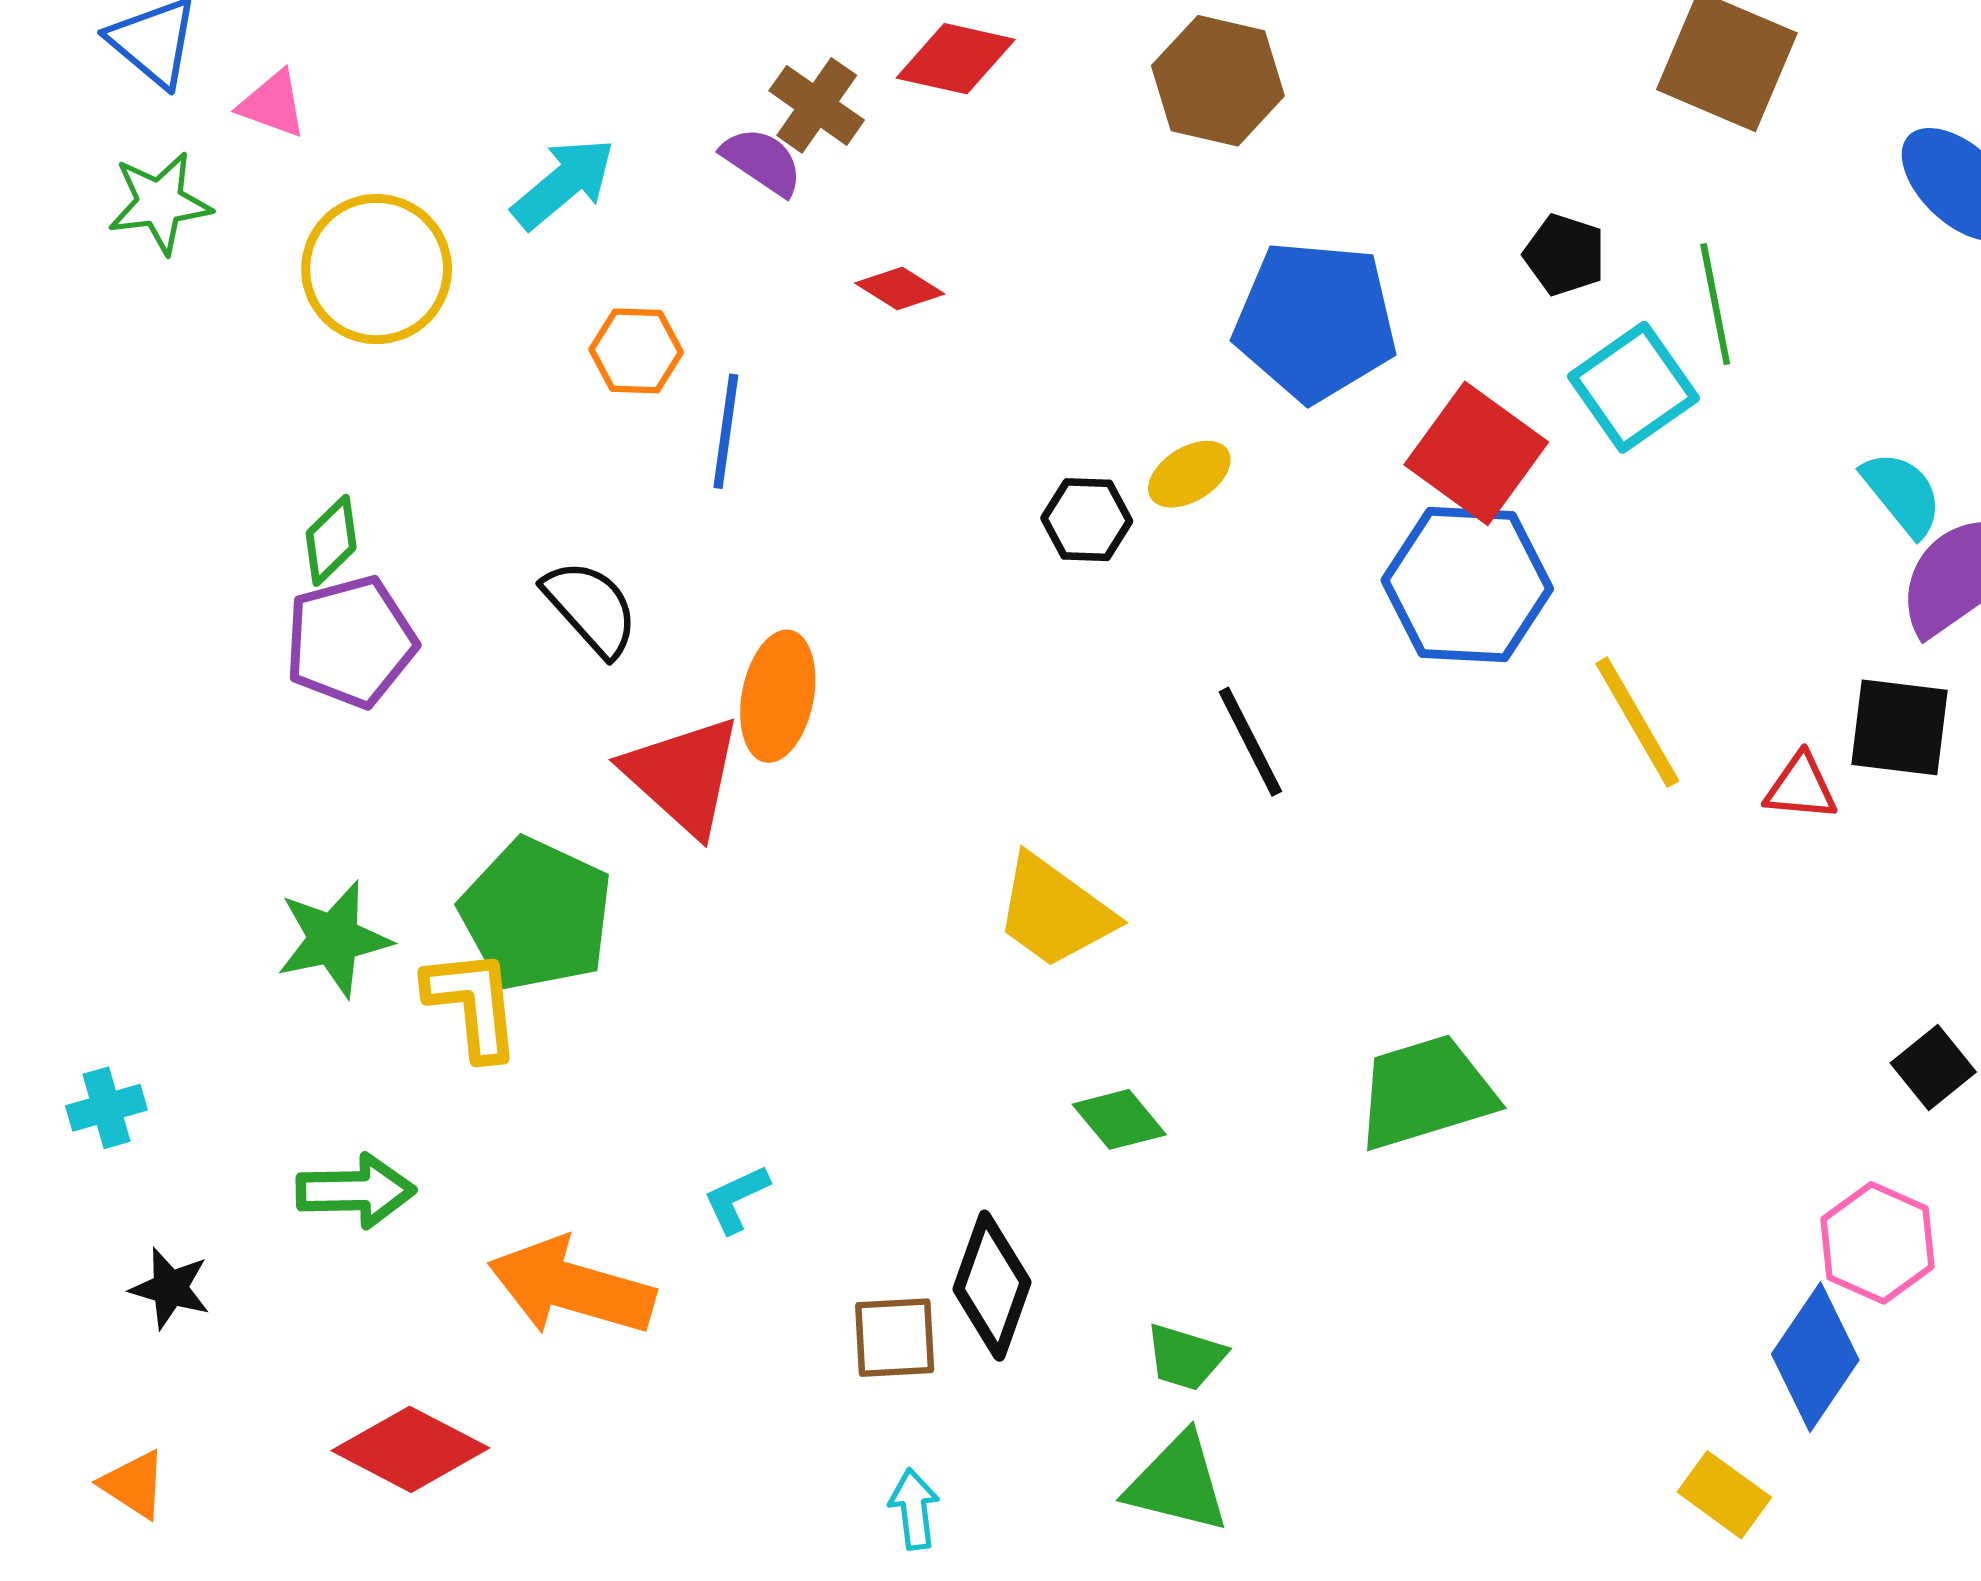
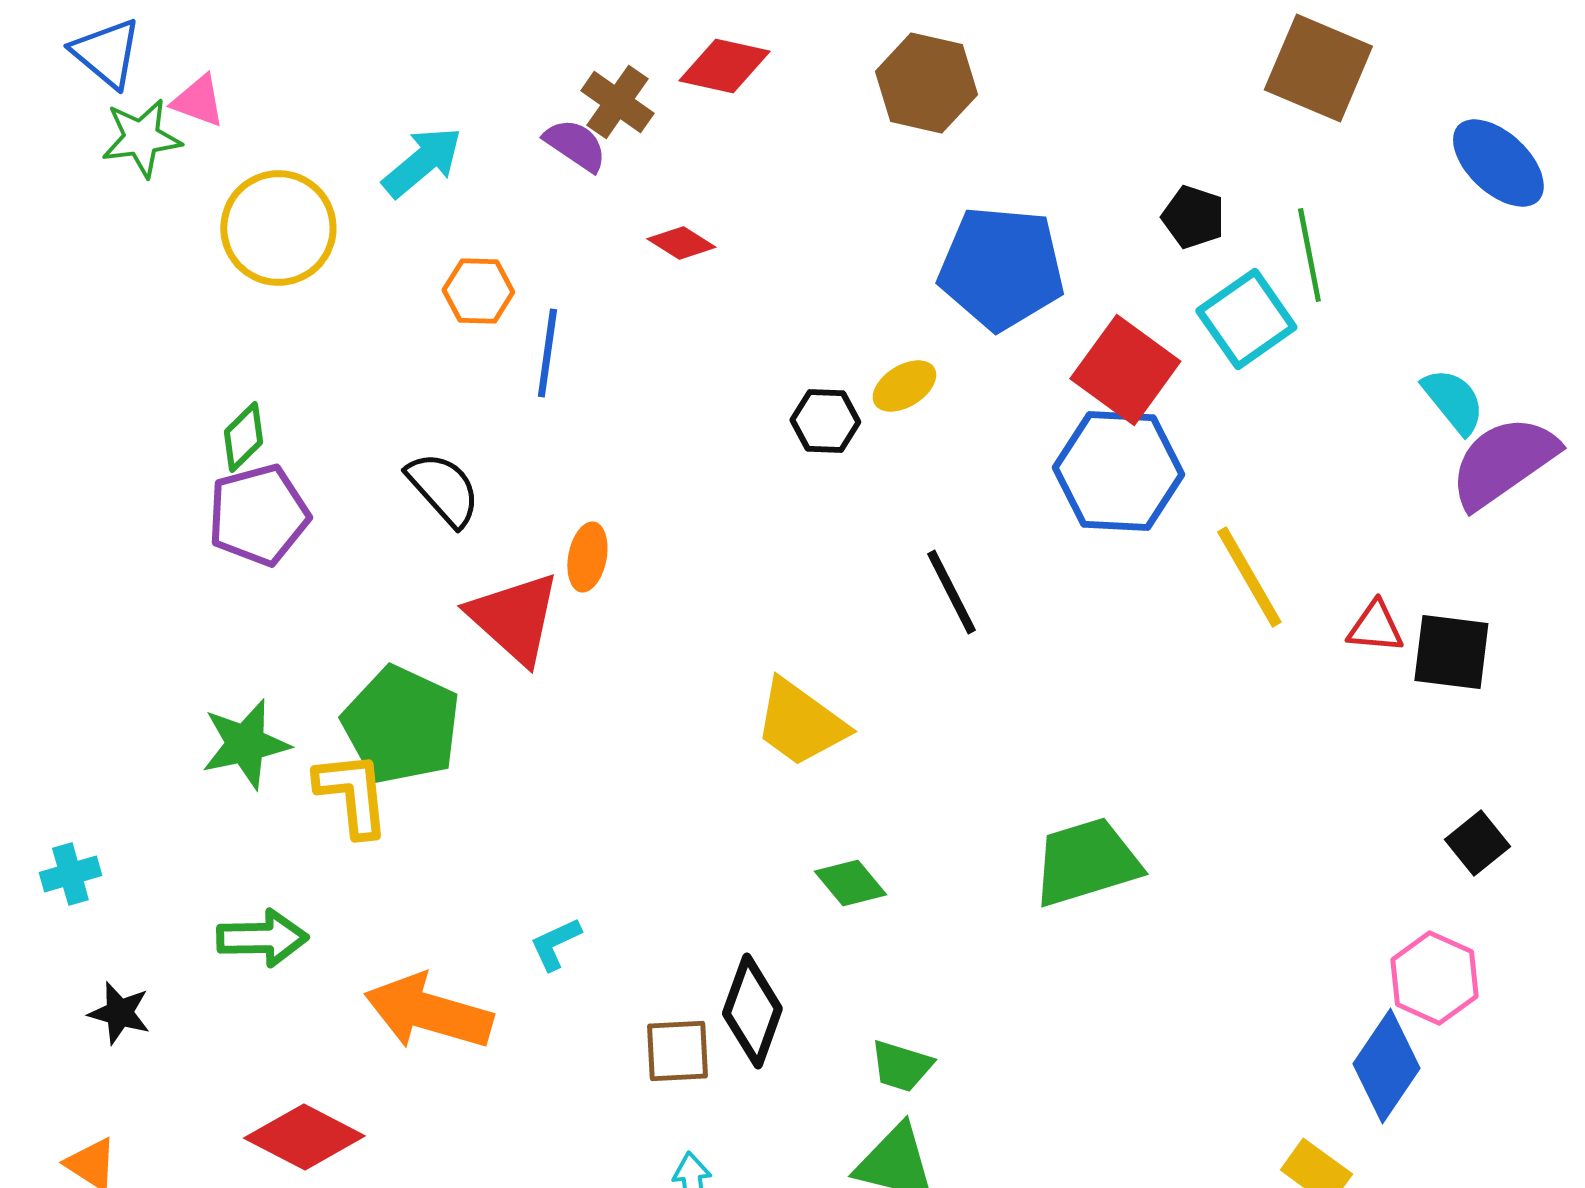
green star: (160, 203) -> (141, 138), moved
orange ellipse: (778, 696) -> (587, 557), size x0.7
black square: (1900, 727) -> (1451, 652), moved

